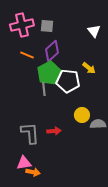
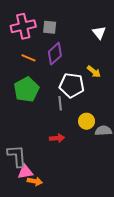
green pentagon: (49, 73) -> (26, 90), moved
gray line: (44, 89) -> (60, 103), moved
gray L-shape: (30, 133) -> (17, 156), moved

